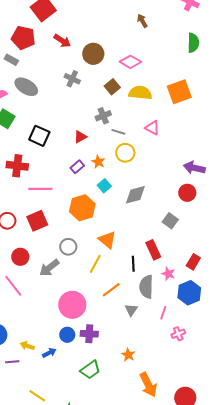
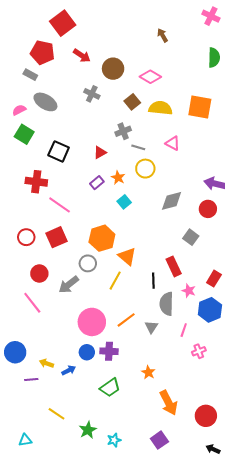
orange square: (179, 92) -> (200, 107), turned 30
pink line: (40, 189) -> (60, 205), turned 35
gray diamond: (135, 195) -> (172, 201), moved
orange hexagon: (82, 208) -> (102, 238), moved
orange line: (111, 290) -> (126, 320), moved

